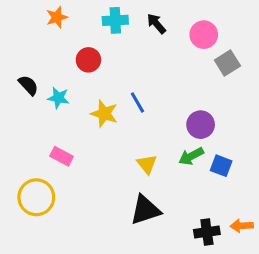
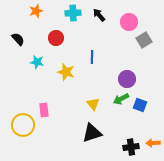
black semicircle: (28, 85) -> (18, 39), moved
blue line: (137, 103) -> (92, 57), moved, turned 32
pink rectangle: (62, 156) -> (44, 110), moved, turned 56

